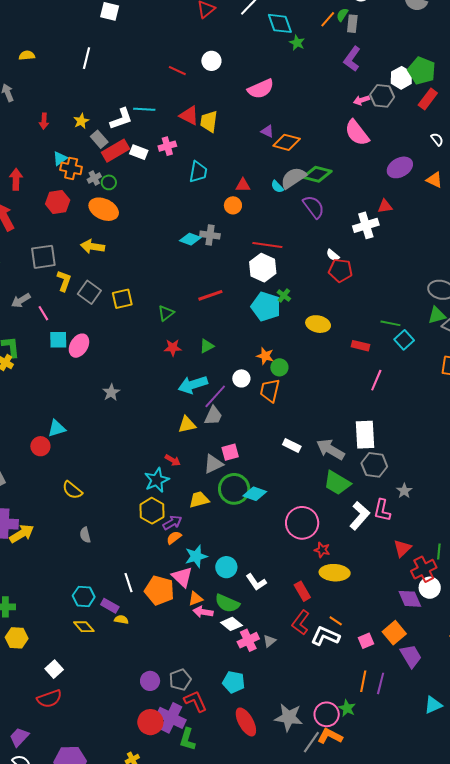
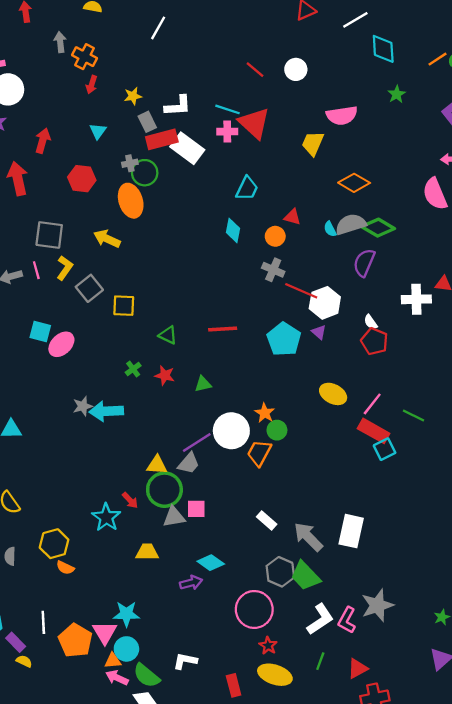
green star: (297, 43) -> (397, 94), moved
cyan line: (144, 109) -> (227, 109), moved
red triangle: (189, 116) -> (254, 123), size x1.4
yellow trapezoid: (209, 121) -> (313, 143), moved
purple triangle: (267, 131) -> (319, 332), moved
pink cross: (167, 146) -> (227, 132), moved
white rectangle: (139, 152) -> (187, 148), size x1.6
cyan triangle: (60, 159) -> (98, 131), turned -35
orange cross: (71, 168) -> (85, 57), moved
green circle: (109, 182) -> (145, 173), size x1.5
purple semicircle: (314, 207) -> (364, 263), turned -135
orange ellipse: (104, 209) -> (131, 201), turned 32
gray cross: (210, 235) -> (273, 270), moved
cyan diamond: (190, 239) -> (233, 230), moved, turned 65
white hexagon: (263, 268) -> (325, 303), moved
green cross: (284, 296) -> (133, 369), moved
cyan pentagon: (266, 306) -> (284, 339), moved
pink line: (43, 313) -> (36, 270), moved
green triangle: (166, 313) -> (168, 335), turned 48
cyan square: (404, 340) -> (385, 449), moved
red rectangle: (361, 346) -> (374, 431), size x1.5
white circle: (241, 378) -> (231, 431), size x1.8
pink line: (376, 380) -> (372, 404), moved
cyan arrow: (193, 385) -> (106, 411), moved
gray hexagon: (374, 465) -> (280, 572), moved
cyan star: (157, 480) -> (106, 517), turned -30
green circle: (234, 489) -> (164, 490), moved
gray star: (404, 491) -> (377, 605), size x1.8
yellow hexagon: (152, 511) -> (54, 544), moved
purple arrow: (172, 523) -> (191, 583), moved
orange semicircle: (174, 538) -> (65, 568), moved, turned -133
green line: (439, 551) -> (320, 661), moved
cyan circle: (226, 567) -> (126, 649), moved
white L-shape: (256, 582) -> (185, 661), turned 120

